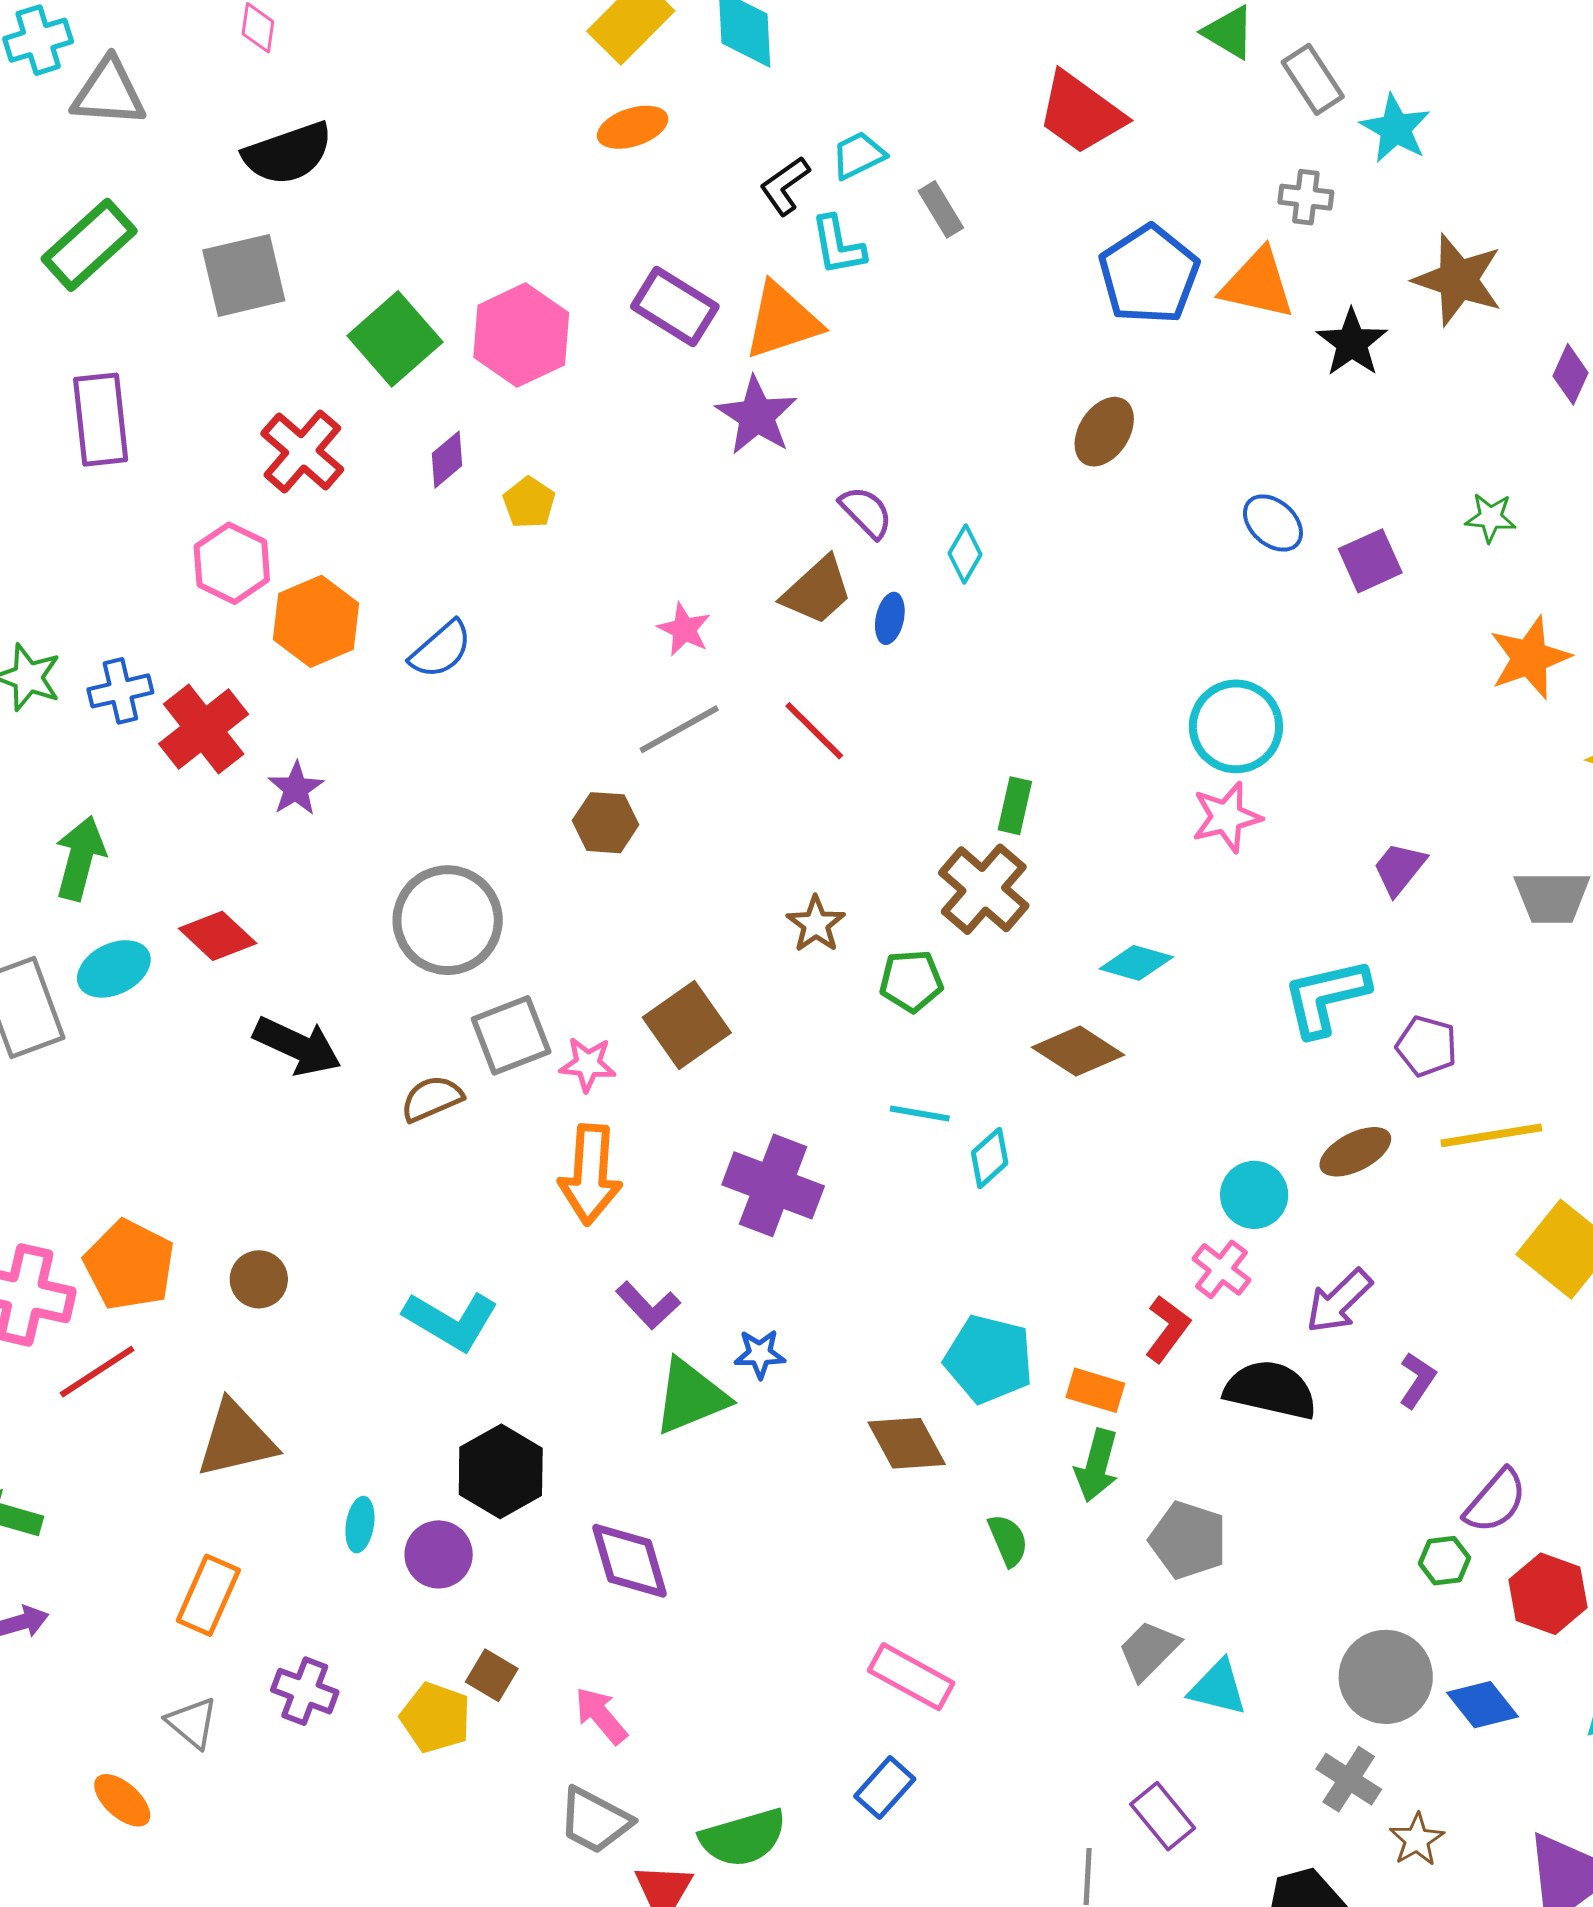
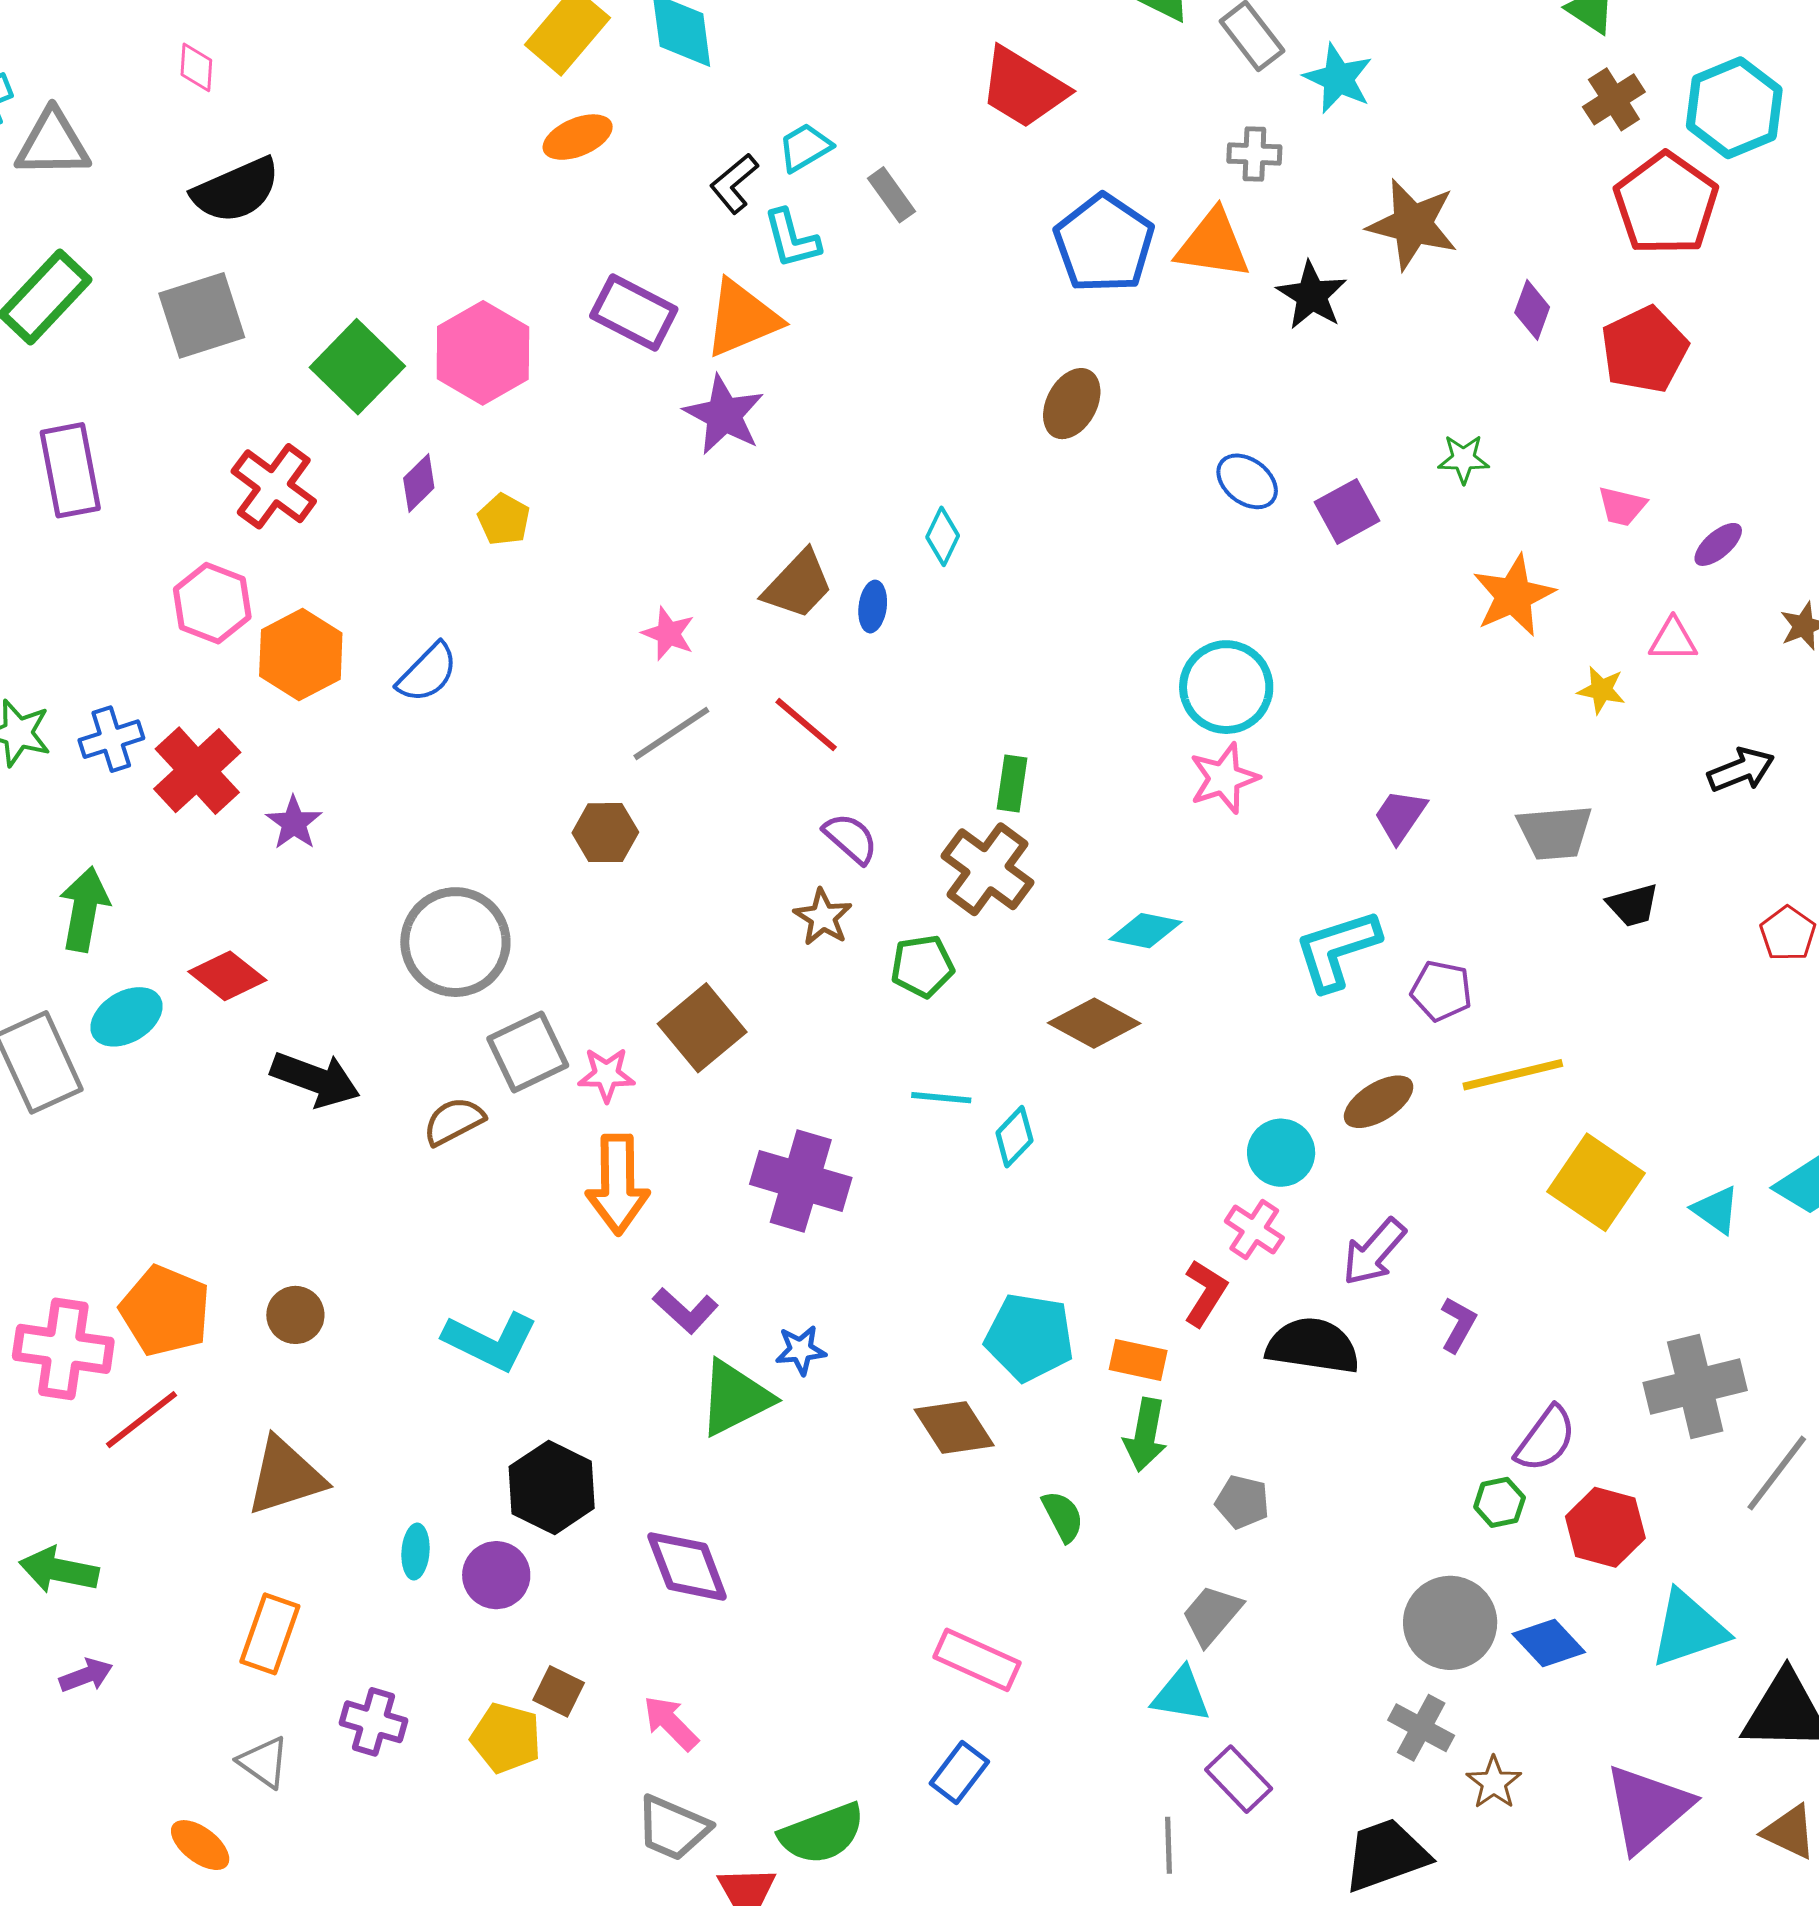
purple semicircle: (866, 512) -> (851, 838), moved
gray pentagon: (1188, 1540) -> (1242, 1502), size x0.7
cyan triangle: (1218, 1688) -> (1181, 1695), moved

